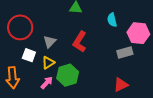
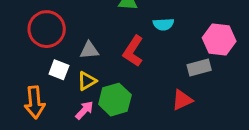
cyan semicircle: (112, 20) -> (163, 24), moved, turned -80
gray triangle: (50, 42) -> (89, 50), turned 40
red triangle: (121, 85) -> (182, 100), moved

